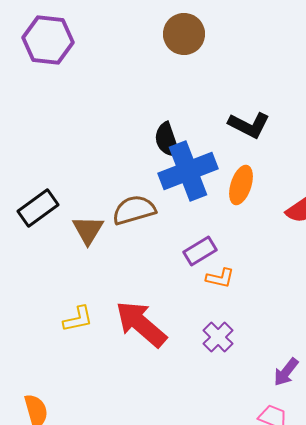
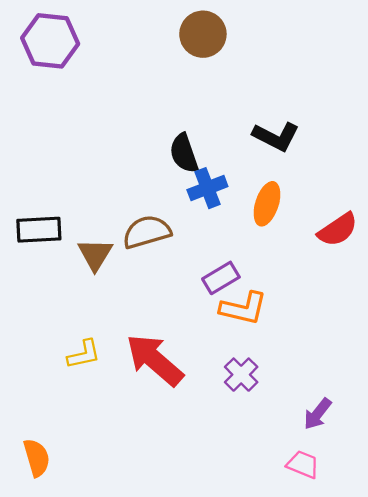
blue cross: (188, 171) -> (207, 188), size x0.6
black rectangle: (38, 208) -> (39, 230), turned 33
orange L-shape: (220, 278) -> (243, 308), size x1.5

